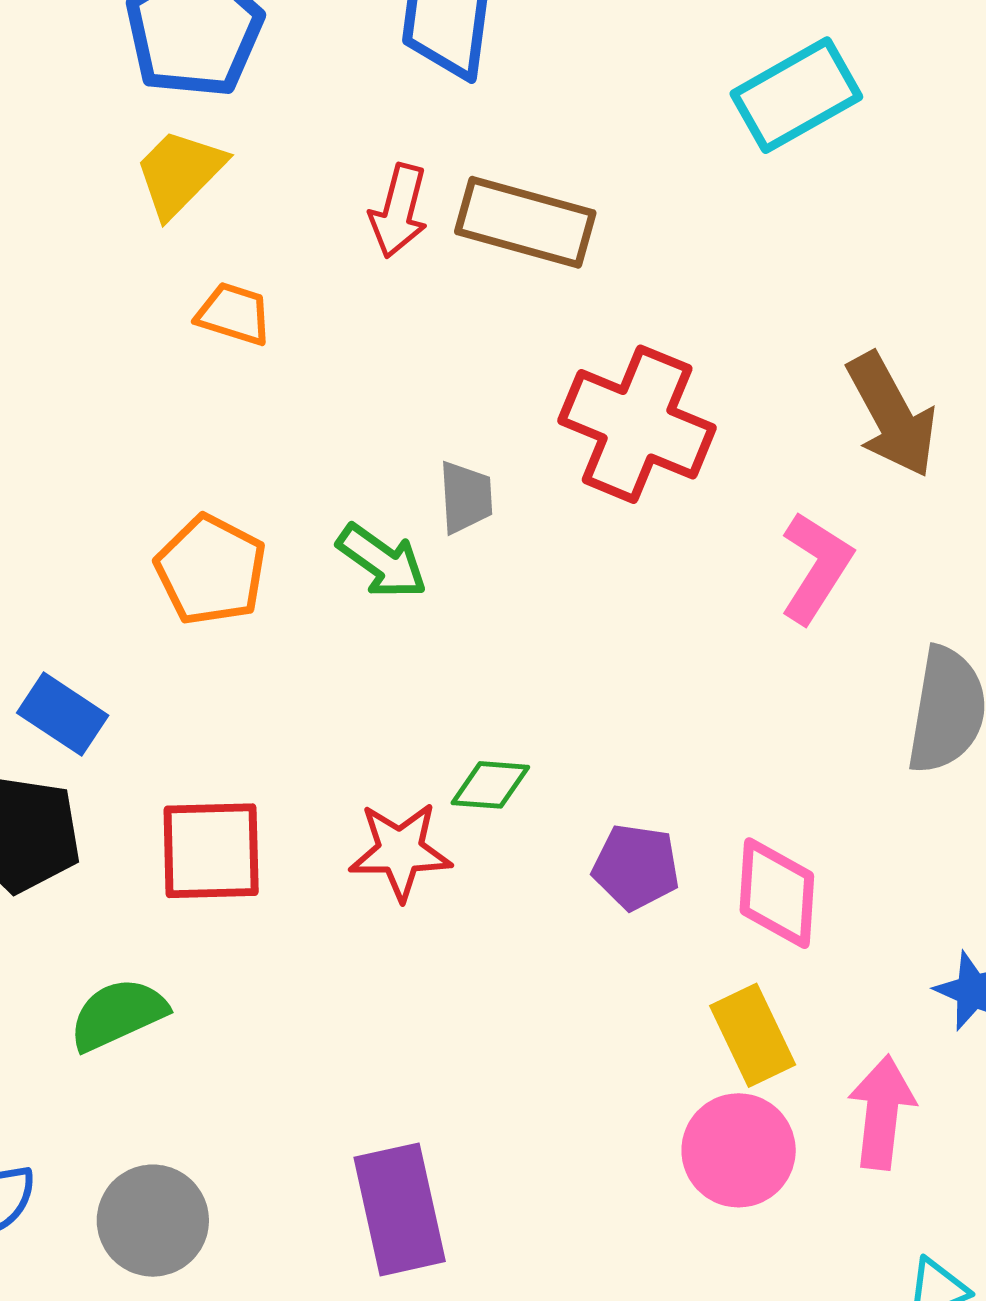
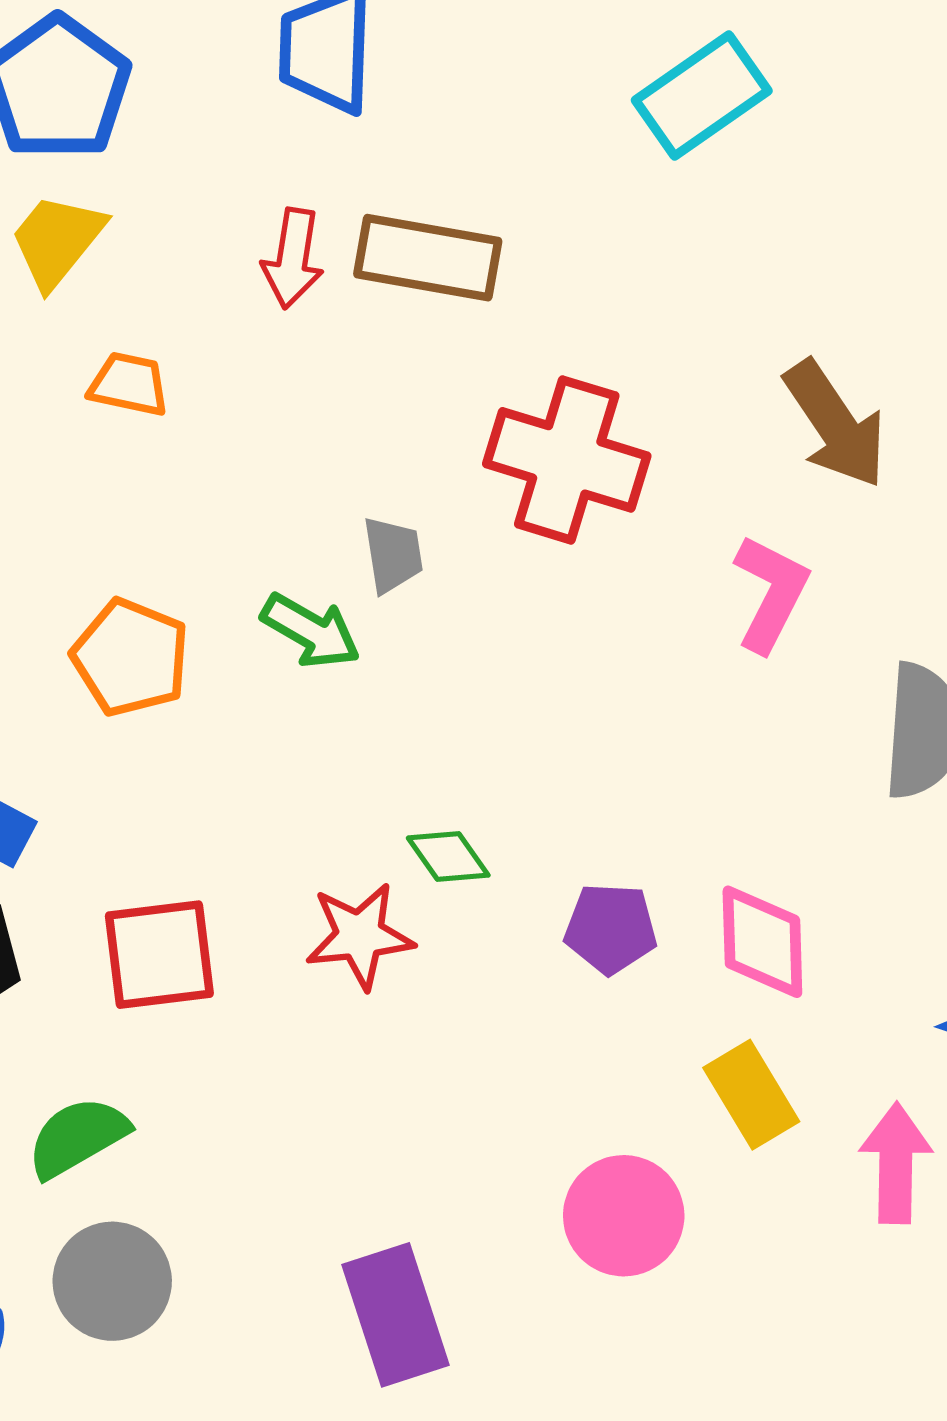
green diamond: (490, 785) -> (448, 857), turned 56
pink circle: (739, 1150) -> (624, 1216), moved
gray circle: (153, 1221) -> (112, 1281), moved

